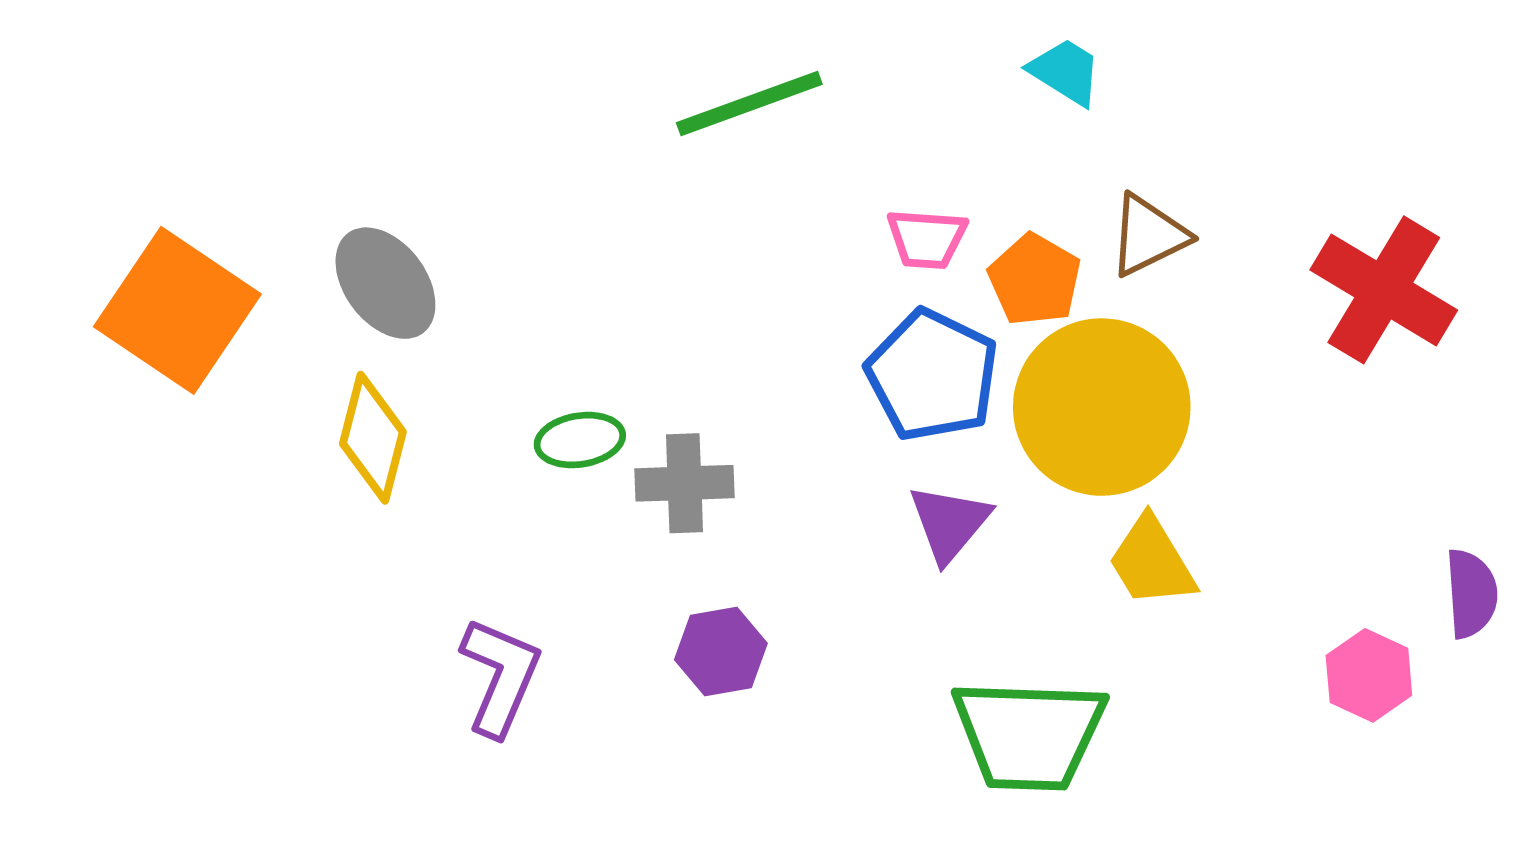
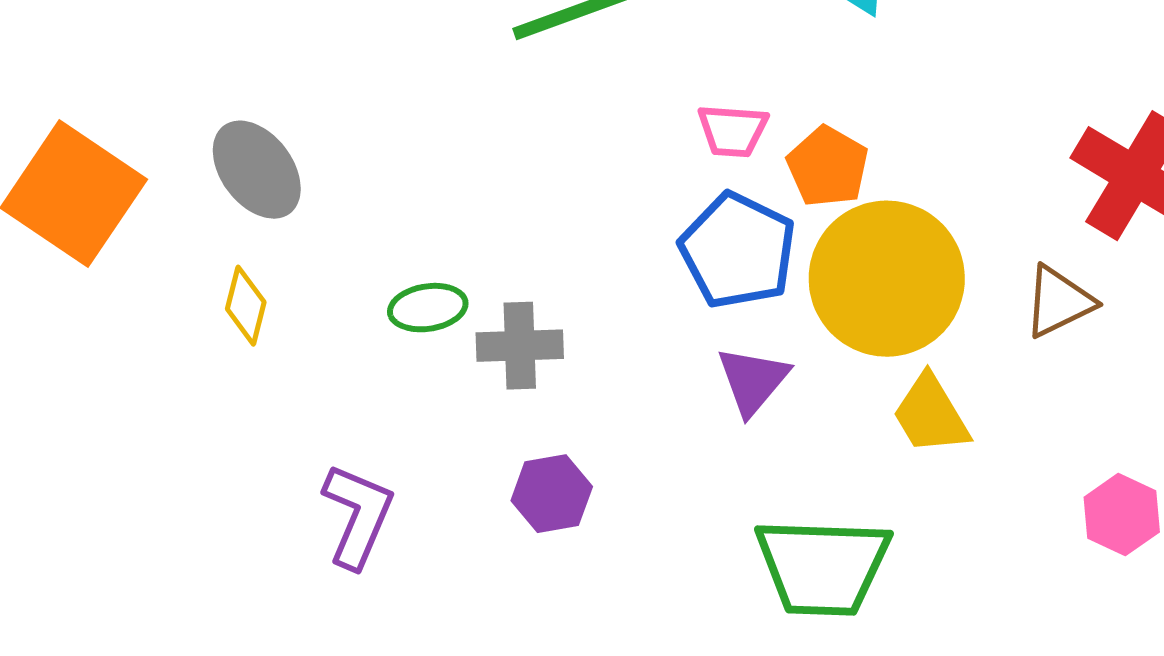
brown triangle: (1148, 235) -> (1059, 302), moved
yellow diamond: (373, 438) -> (246, 306), size x0.7

